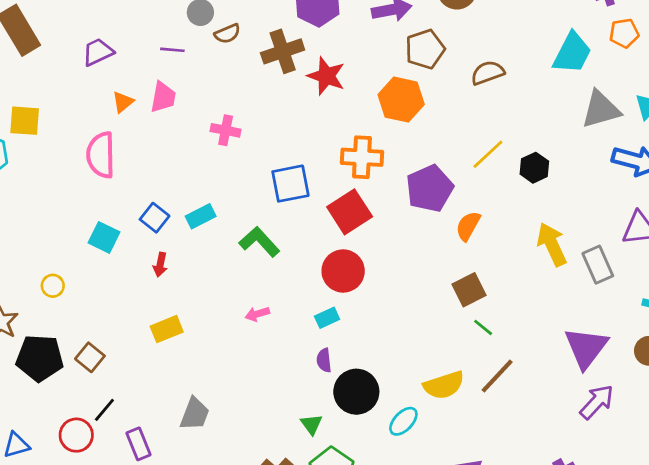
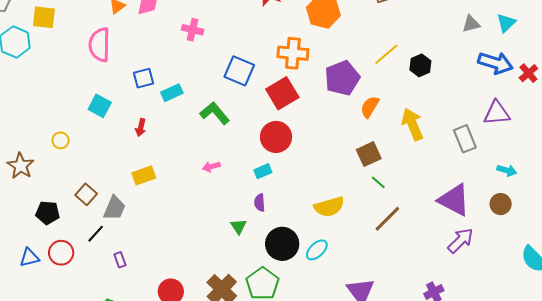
gray triangle: (601, 109) -> (471, 24), size x0.6
blue square: (290, 184) -> (239, 71), turned 32
blue square: (155, 218) -> (143, 78), moved, turned 35
yellow arrow: (552, 244) -> (412, 124), moved
purple triangle: (586, 348) -> (454, 200), turned -42
black pentagon: (40, 358) -> (48, 213), moved, size x0.7
yellow semicircle: (444, 385) -> (329, 207), moved
black circle: (356, 392) -> (282, 244), moved
gray trapezoid: (195, 414) -> (114, 208), moved
green triangle: (311, 424) -> (239, 226), moved
red circle: (76, 435) -> (61, 253), moved
purple rectangle: (138, 444) -> (120, 260), size x0.7

